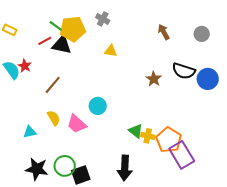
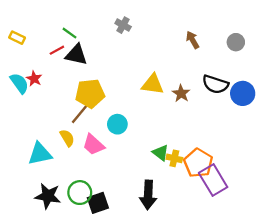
yellow pentagon: (73, 29) -> (90, 93), moved
yellow triangle: (111, 51) -> (153, 84), moved, size x1.5
brown line: (53, 85) -> (80, 114), moved
cyan triangle: (30, 132) -> (40, 154), size x1.6

